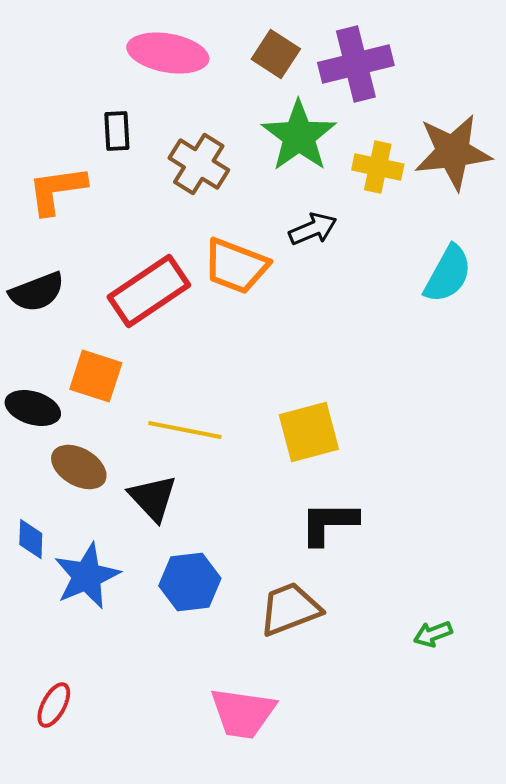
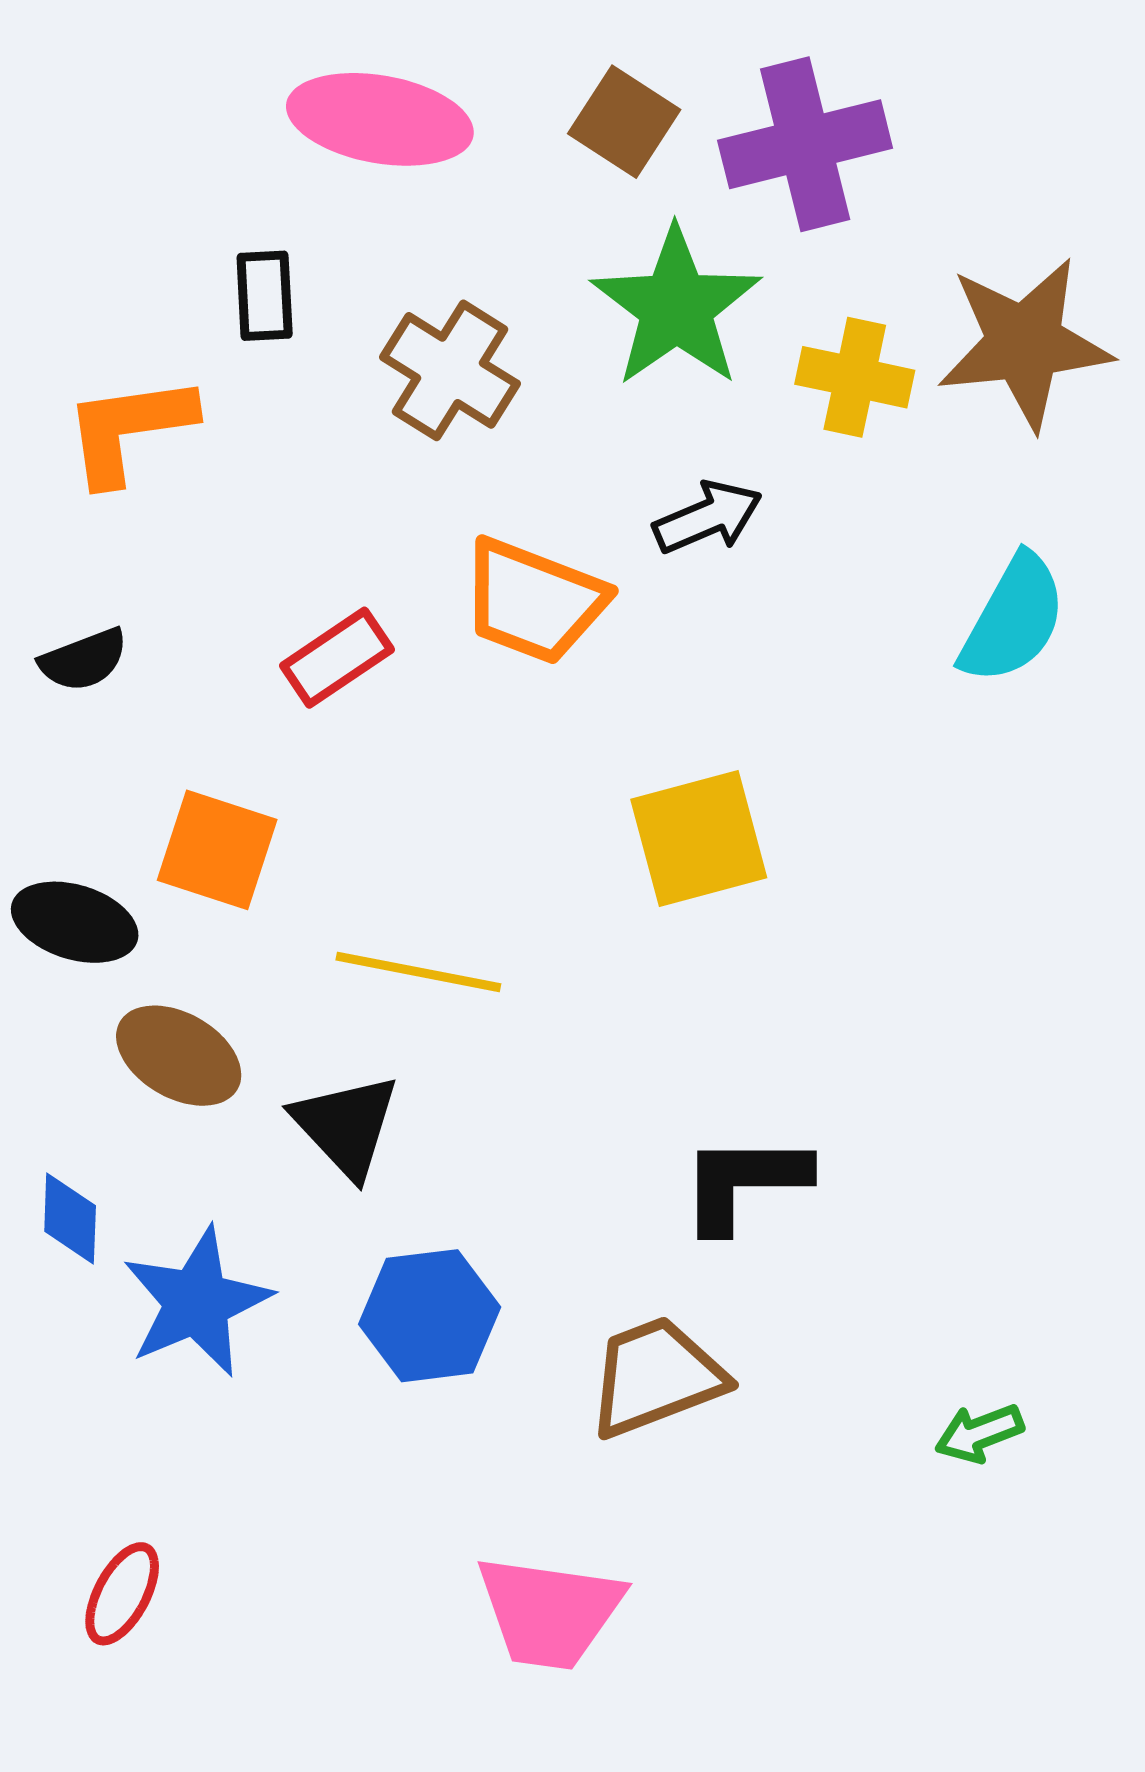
red rectangle: (149, 291) -> (337, 658), size x0.6
black semicircle: (37, 292) -> (84, 660), size x0.7
yellow square: (309, 432) -> (699, 839), moved

